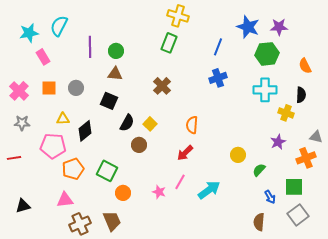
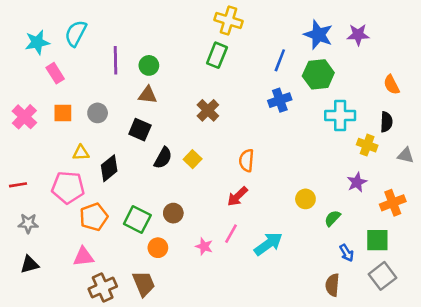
green hexagon: (267, 54) -> (318, 74), moved
gray star: (22, 123) -> (28, 223), moved
gray triangle: (316, 137) -> (406, 155), moved
brown circle: (139, 145) -> (173, 213), moved
red line: (14, 158) -> (18, 185), moved

